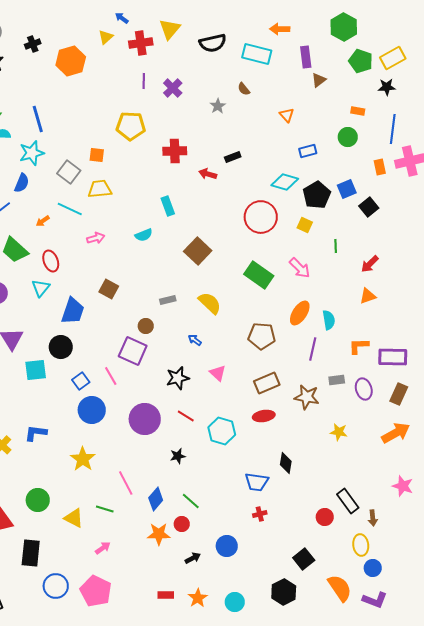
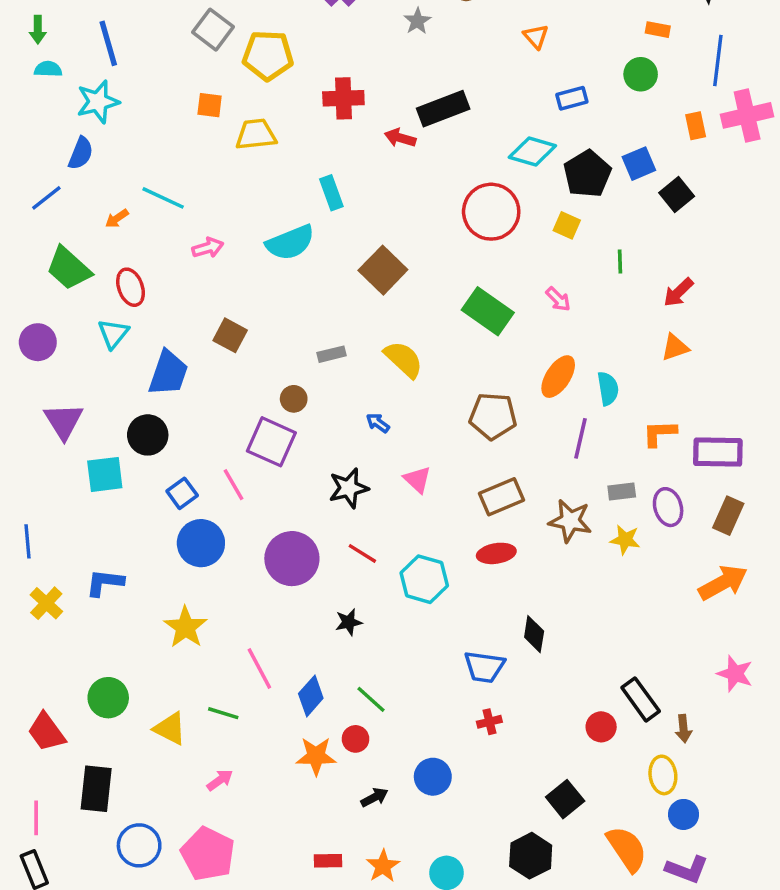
black rectangle: (233, 157) -> (443, 109), size x1.8
gray square: (69, 172) -> (213, 30), moved
yellow trapezoid: (100, 189) -> (256, 134), moved
cyan semicircle: (144, 235) -> (290, 243), size x1.6
pink arrow: (300, 268) -> (558, 299), size x0.7
yellow star: (339, 432) -> (625, 540), moved

